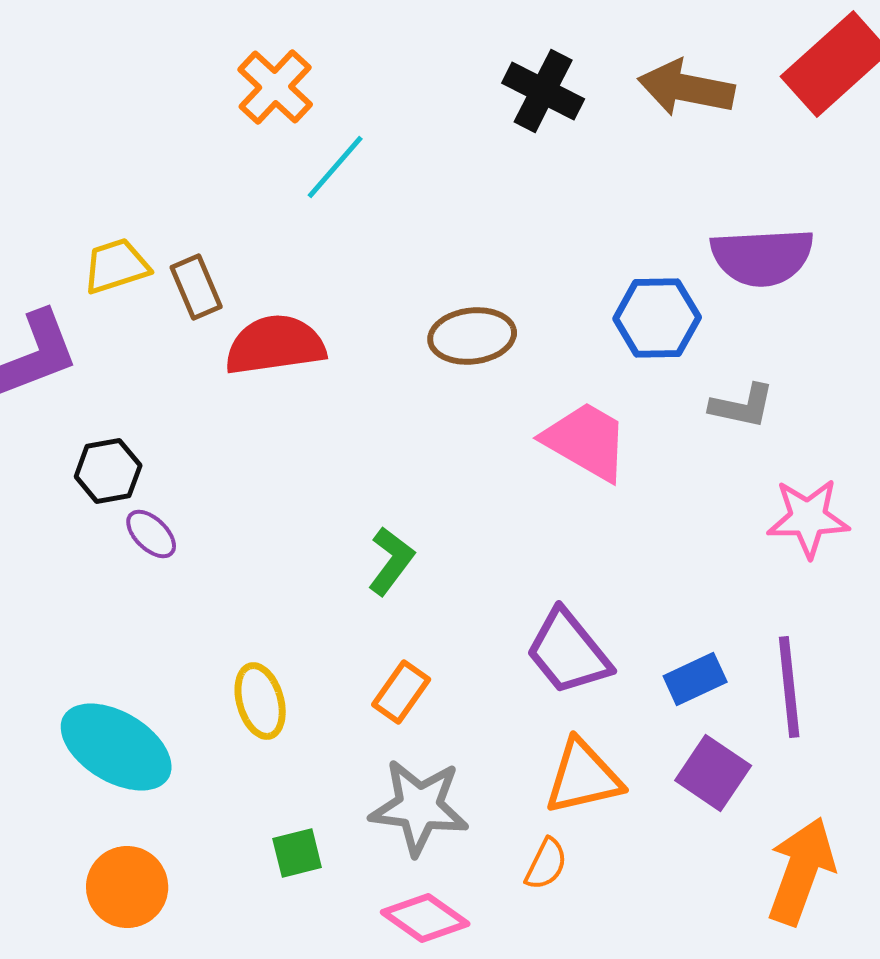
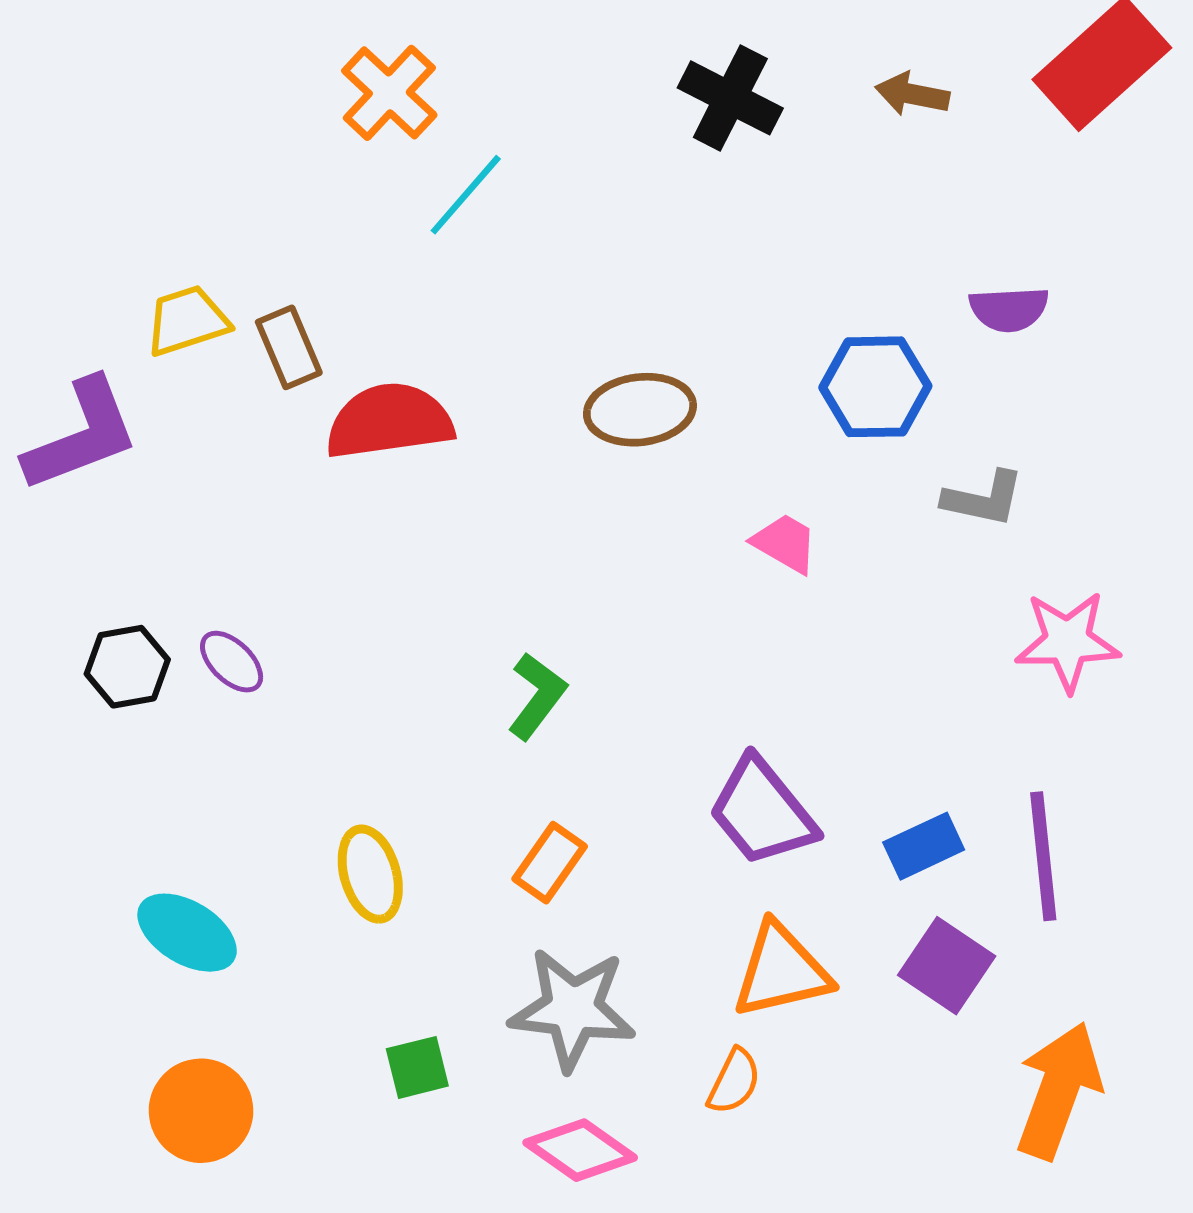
brown arrow: (686, 88) -> (912, 94), size x0.6
purple semicircle: (762, 257) -> (1009, 309), size x0.6
pink trapezoid: (586, 441) -> (785, 543), size x0.6
black hexagon: (108, 471) -> (127, 667), moved
cyan ellipse: (116, 747) -> (187, 933), size x0.7

